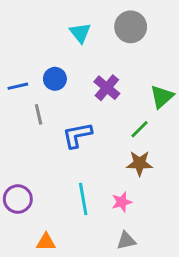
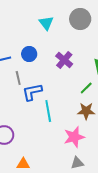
blue L-shape: (77, 135) -> (32, 92), moved
cyan line: (83, 199) -> (48, 111), moved
pink star: (122, 202) -> (74, 137), size x1.5

